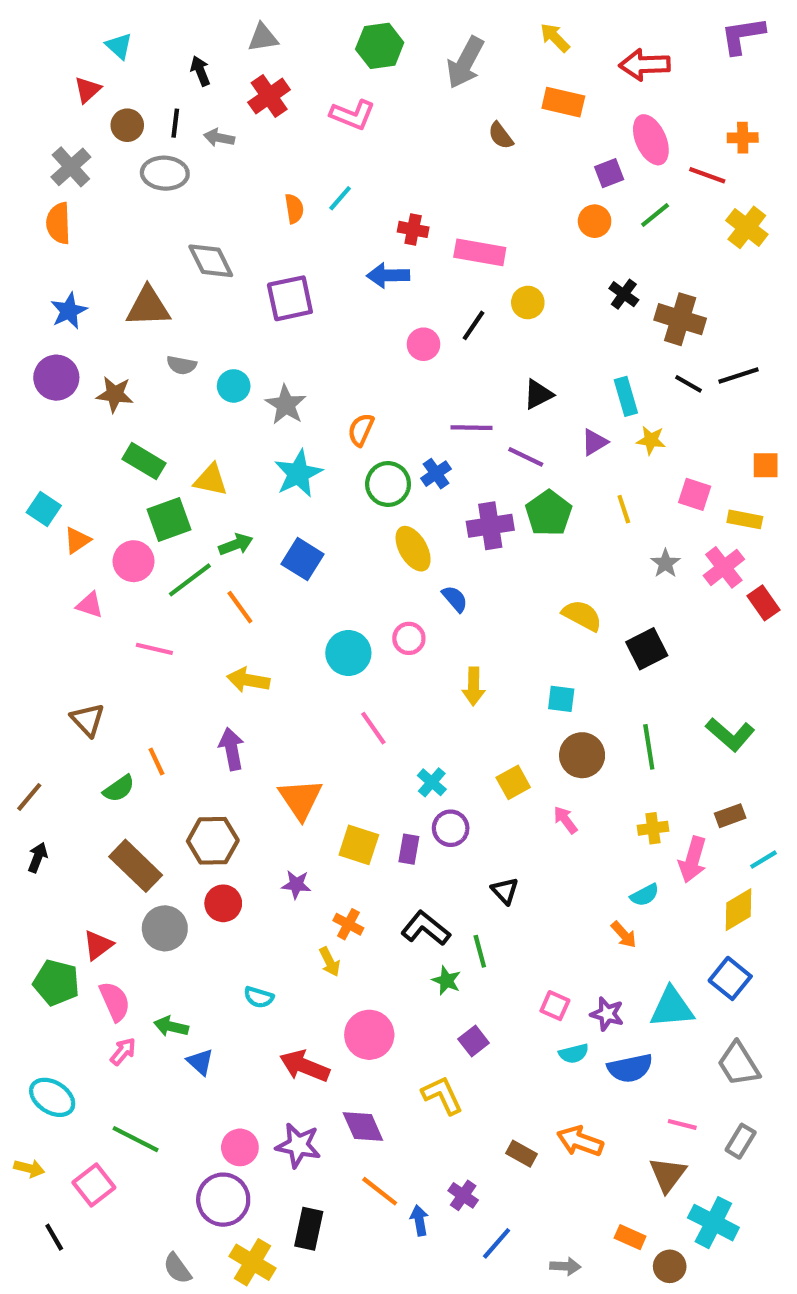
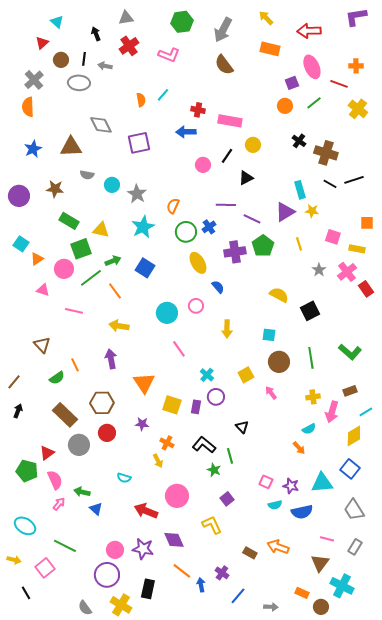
brown semicircle: (501, 136) -> (224, 65), moved, size x1.5
purple circle: (56, 378) -> (19, 196), moved
black triangle: (538, 394) -> (246, 178), moved
purple triangle: (595, 442) -> (285, 212), size x1.5

